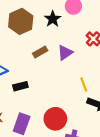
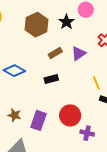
black rectangle: (20, 86) -> (51, 79), moved

